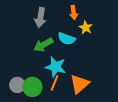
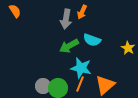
orange arrow: (74, 13) -> (82, 12), moved, turned 32
yellow star: (86, 28) -> (128, 48), moved

